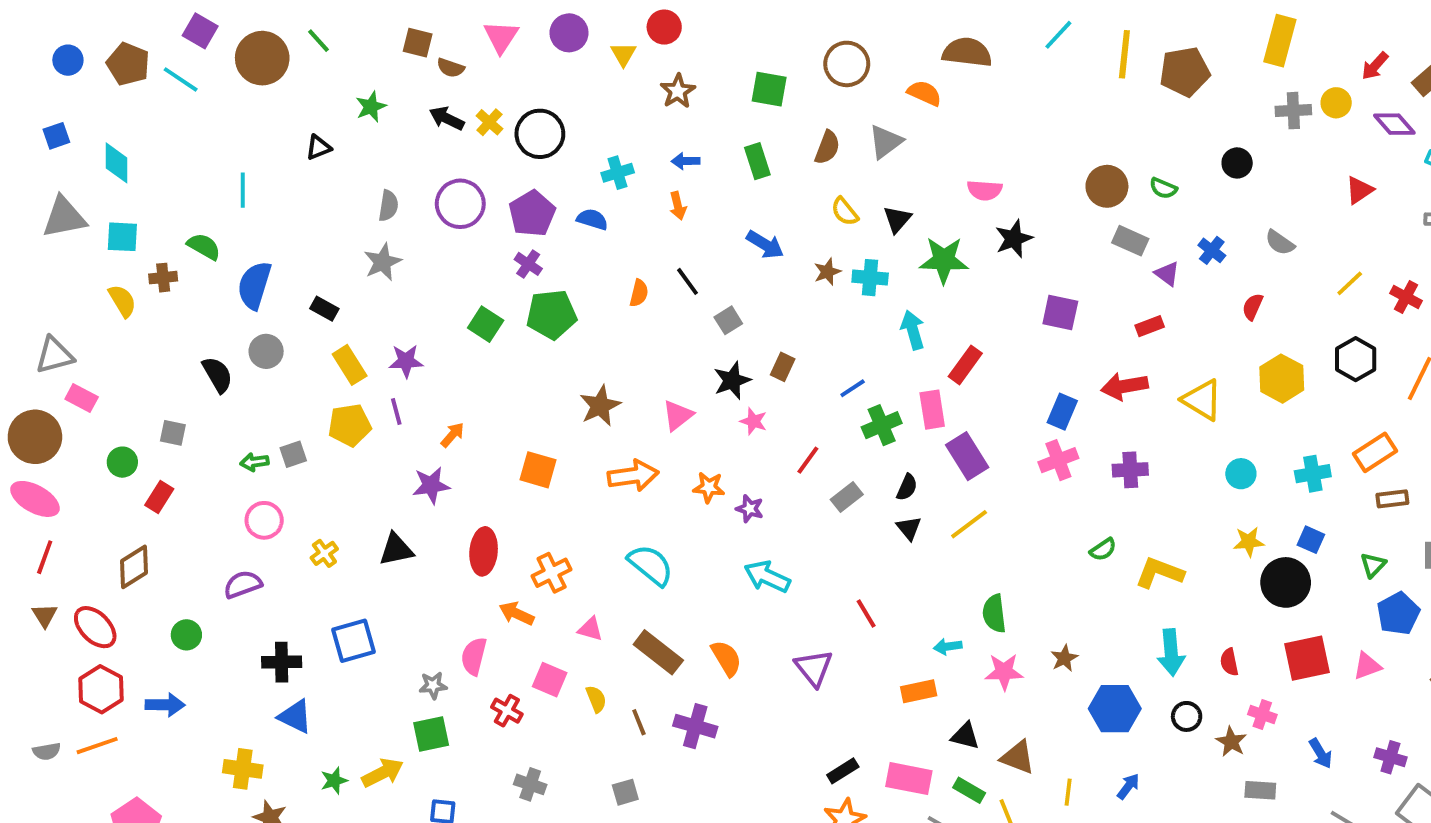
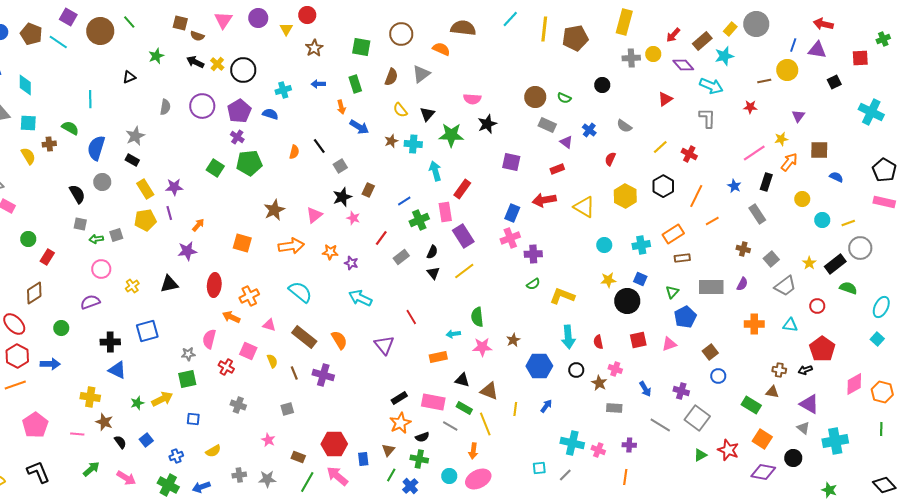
orange arrow: (678, 206) -> (341, 107), moved
gray star: (383, 262) -> (135, 136), moved
gray square: (173, 433) -> (80, 224), moved
purple cross: (1130, 470) -> (533, 254), moved
red square: (1307, 658) -> (638, 340), size x0.7

